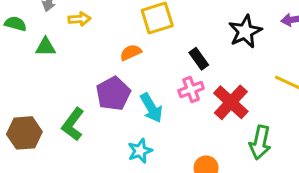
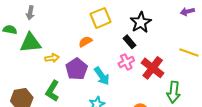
yellow arrow: (79, 19) -> (52, 58), moved
black star: (245, 31) -> (141, 22), moved
green triangle: (45, 47) -> (30, 43), size x1.6

